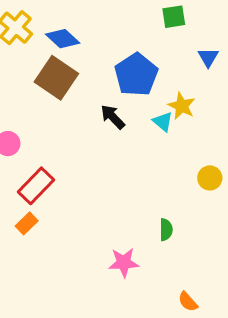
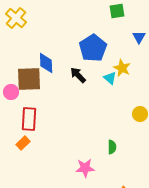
blue diamond: (63, 39) -> (46, 63), moved, turned 45
brown square: (56, 78) -> (29, 79), moved, turned -36
red rectangle: (36, 186) -> (29, 119), turned -40

